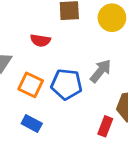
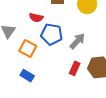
blue pentagon: (66, 84) -> (52, 34), moved
red rectangle: (105, 126) -> (75, 68), moved

